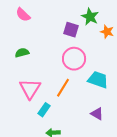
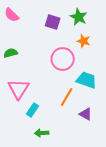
purple square: (71, 30) -> (53, 22), moved
orange star: (107, 32) -> (84, 41), moved
orange line: (63, 88) -> (67, 97), moved

